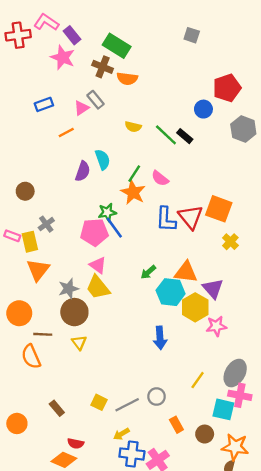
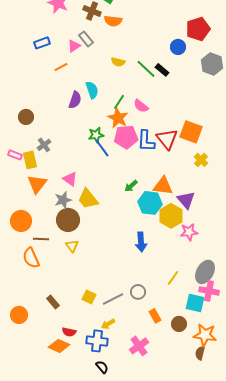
pink pentagon: (94, 232) -> (126, 137), moved
pink triangle: (98, 265) -> (70, 179), moved
blue cross: (132, 454) -> (97, 341), moved

